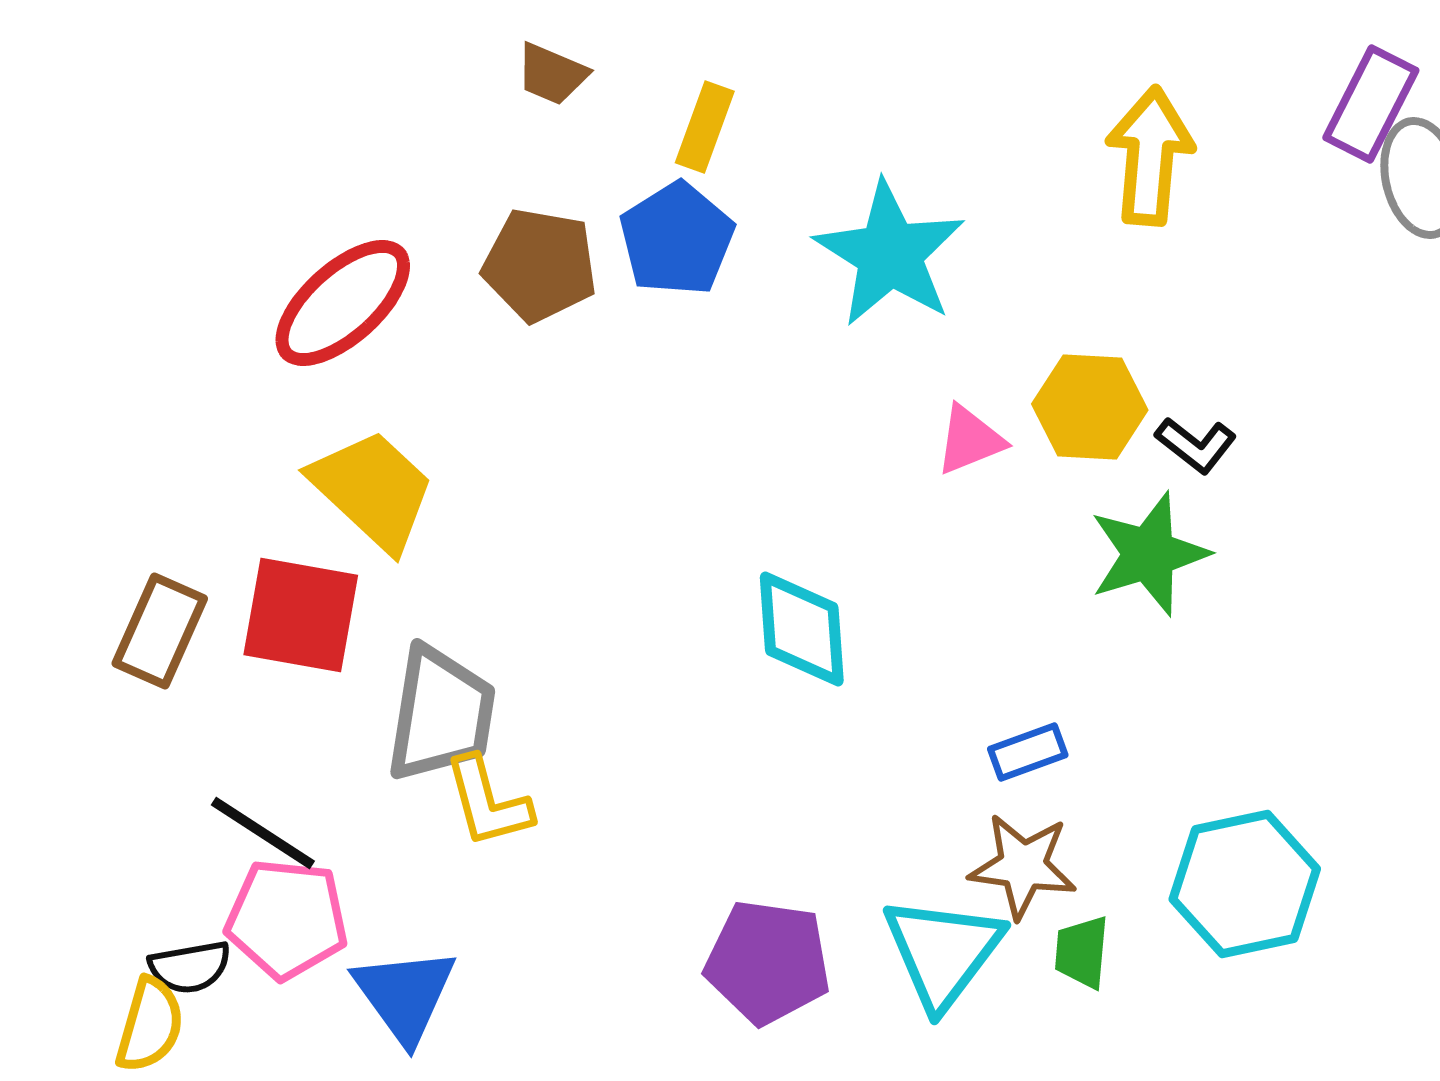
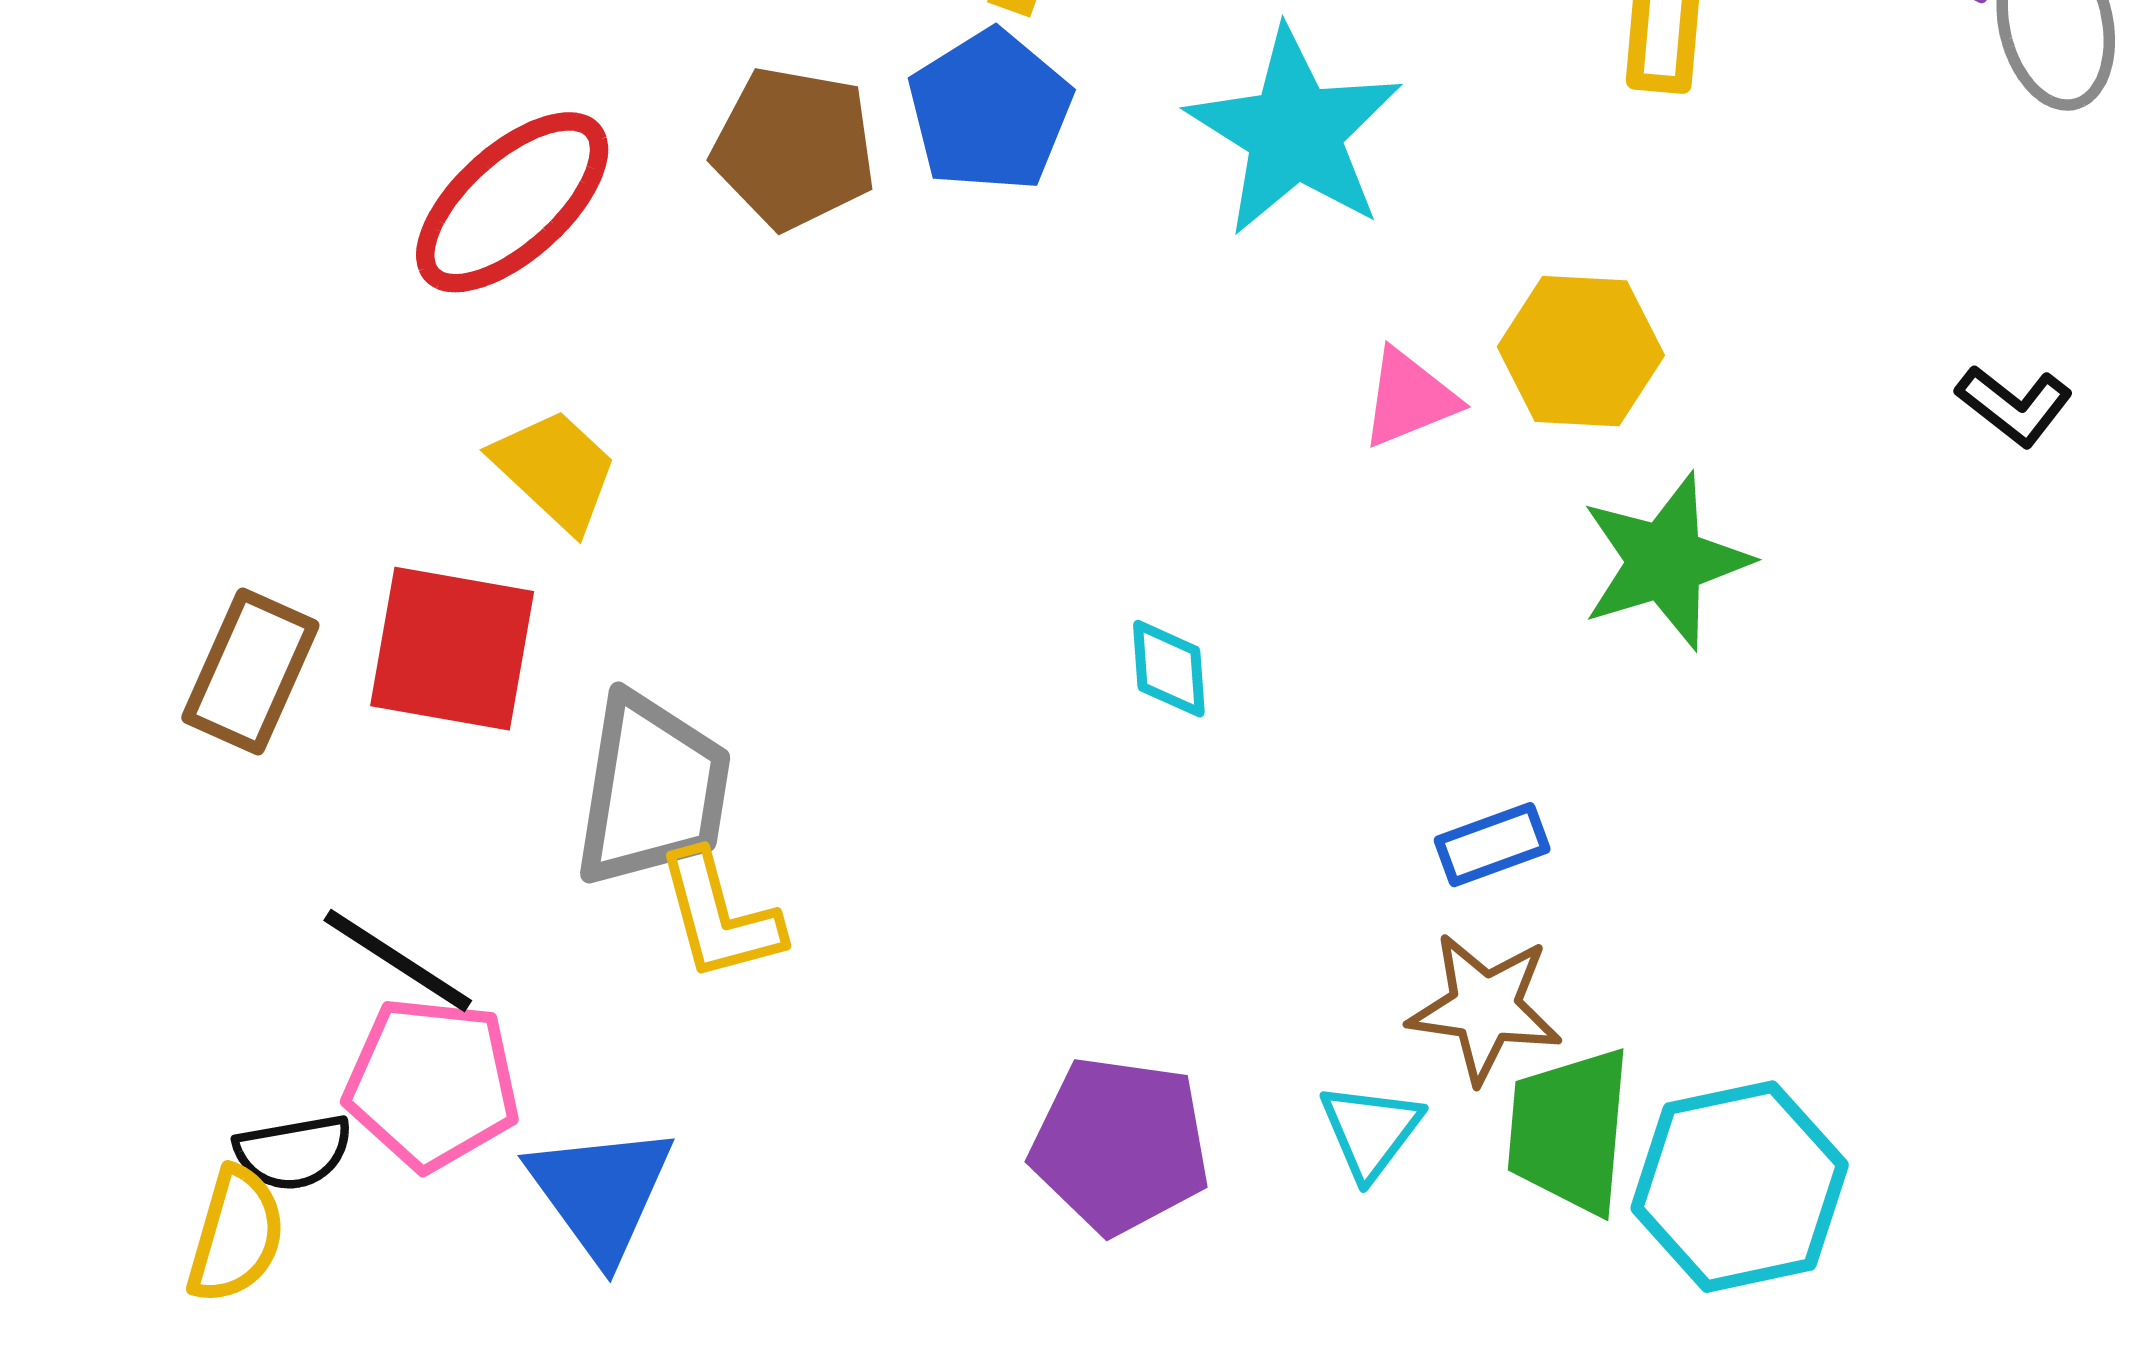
black L-shape: (1196, 445) -> (2014, 405), moved
yellow trapezoid: (373, 490) -> (555, 470), size x0.7
cyan diamond: (802, 629) -> (1169, 669), size x0.6
cyan hexagon: (1245, 884) -> (1740, 1187), moved
cyan triangle: (943, 952) -> (1371, 1131), size x0.6
green trapezoid: (1082, 952) -> (1569, 1131), size x1.6

